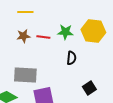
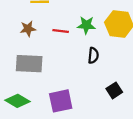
brown star: (23, 36) -> (28, 29), moved
gray rectangle: (25, 75) -> (29, 64), moved

